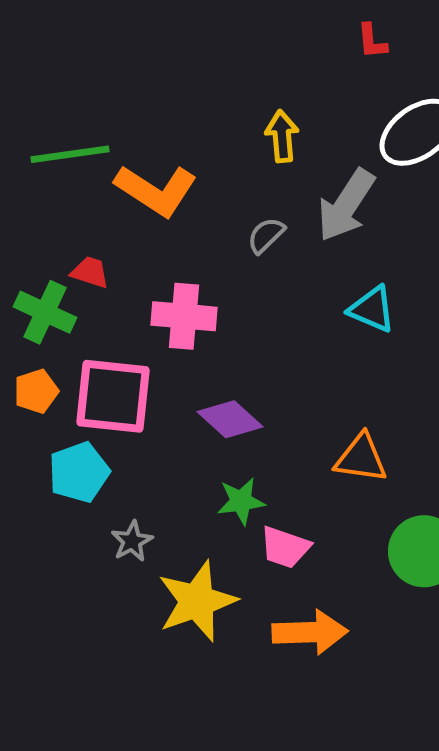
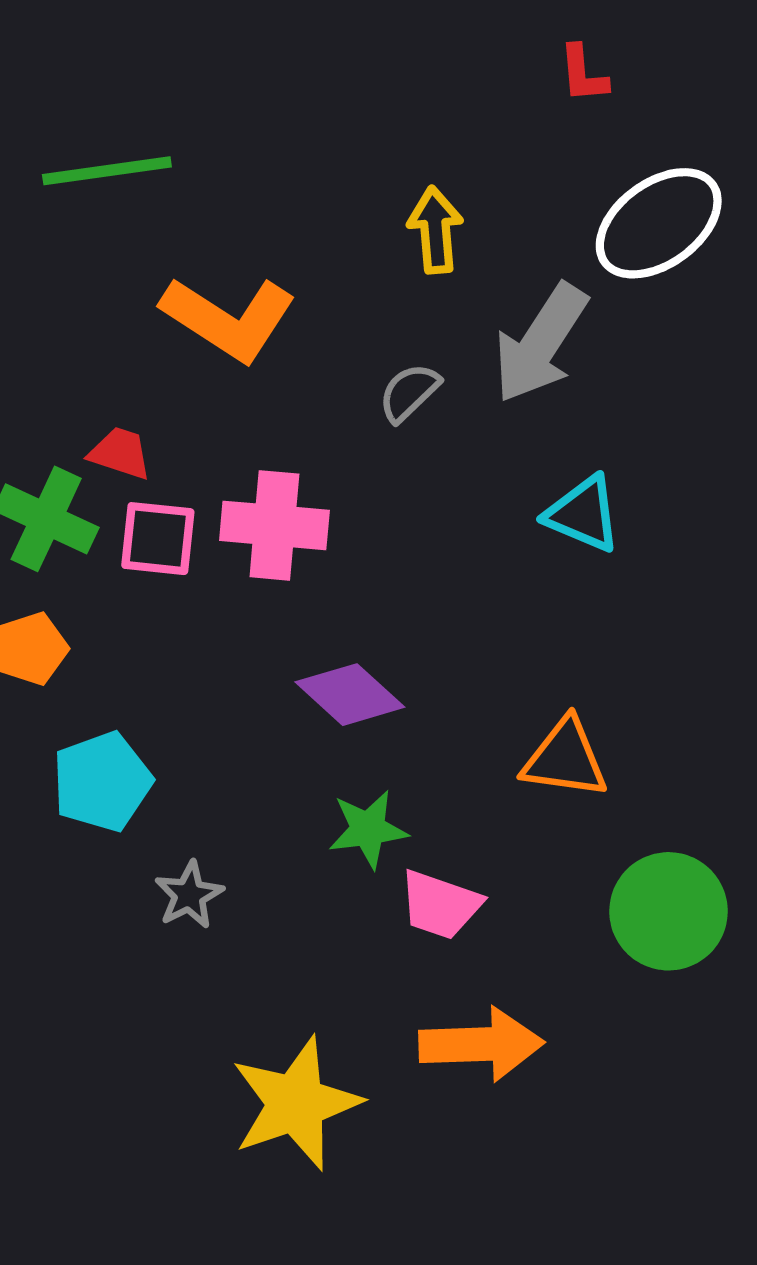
green line: (70, 154) -> (107, 171), moved
pink square: (113, 396) -> (158, 539), moved, size x0.6
yellow star: (197, 601) -> (296, 1103), moved

